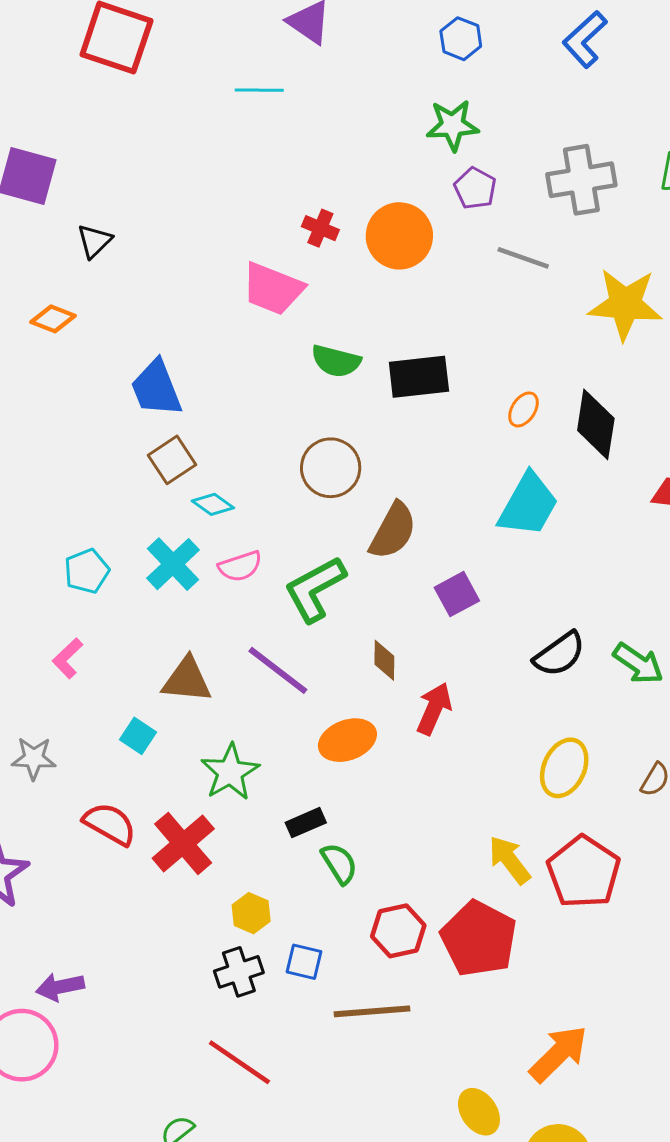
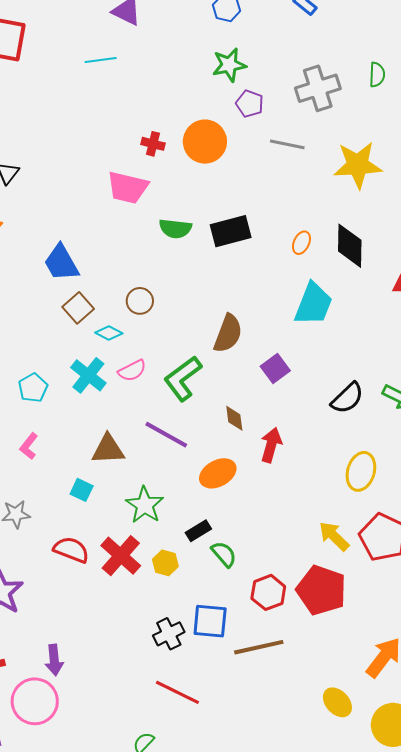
brown circle: (331, 468) -> (140, 301), moved, size x0.7
yellow hexagon: (251, 913) -> (165, 563), moved
blue square: (304, 962) -> (210, 621), size x1.5
purple arrow: (60, 987) -> (54, 660), turned -76

